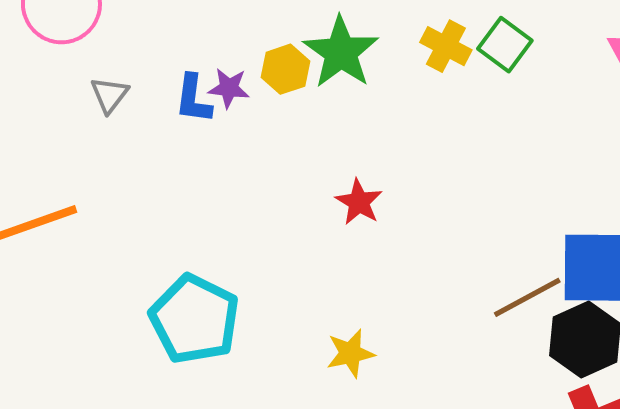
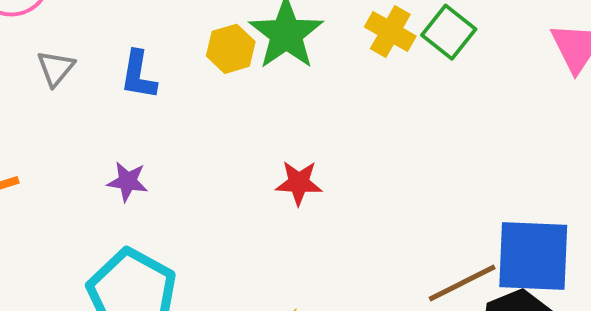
purple star: (229, 88) -> (127, 181), moved
red star: (359, 202) -> (299, 183), turned -30

